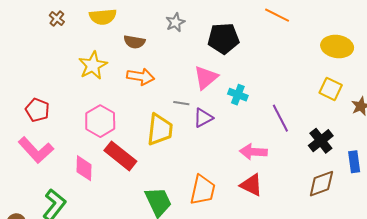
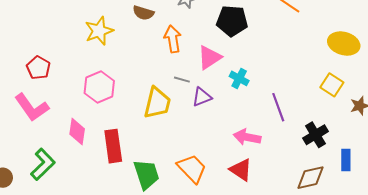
orange arrow: (141, 77) -> (173, 39), moved, turned -116
red rectangle: (120, 156) -> (113, 146), moved, turned 36
orange trapezoid: (203, 190) -> (192, 168), turned -64

